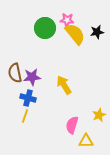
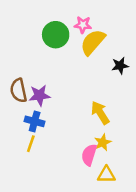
black star: (97, 32) -> (120, 66), moved
yellow semicircle: (75, 34) -> (93, 42), turned -100
yellow arrow: (64, 85) -> (100, 113), moved
yellow star: (99, 115) -> (103, 142), moved

